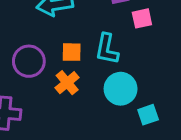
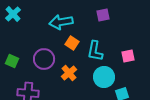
pink square: (142, 18) -> (128, 56), moved
orange square: (72, 52) -> (72, 43), moved, turned 32

